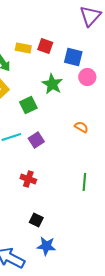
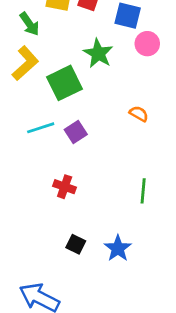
green square: (28, 105) -> (65, 83), size x1.4
blue star: (46, 246) -> (118, 248), moved, turned 30

